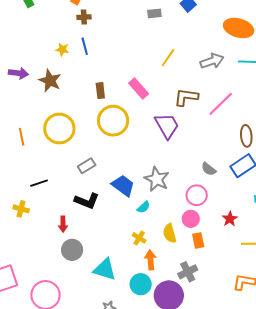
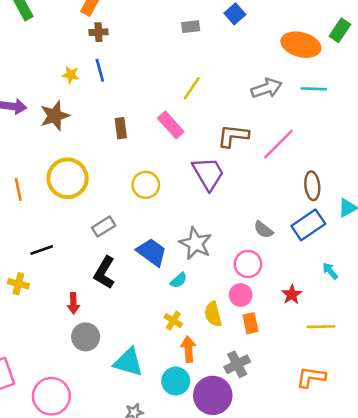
yellow line: (168, 58) -> (192, 88), moved
brown star: (50, 81) -> (55, 116), turned 30
yellow circle: (113, 121) -> (146, 185), moved, size x0.7
black L-shape: (87, 201) -> (104, 273), turned 100

